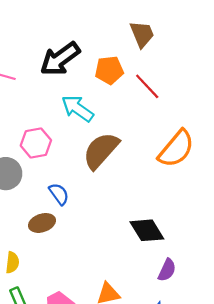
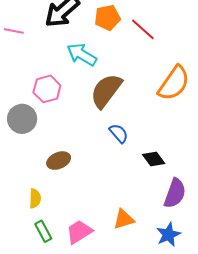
blue semicircle: (59, 194) -> (119, 133), moved
black diamond: (147, 230) -> (154, 159), size x0.7
purple semicircle: (167, 270) -> (175, 193), size x1.4

